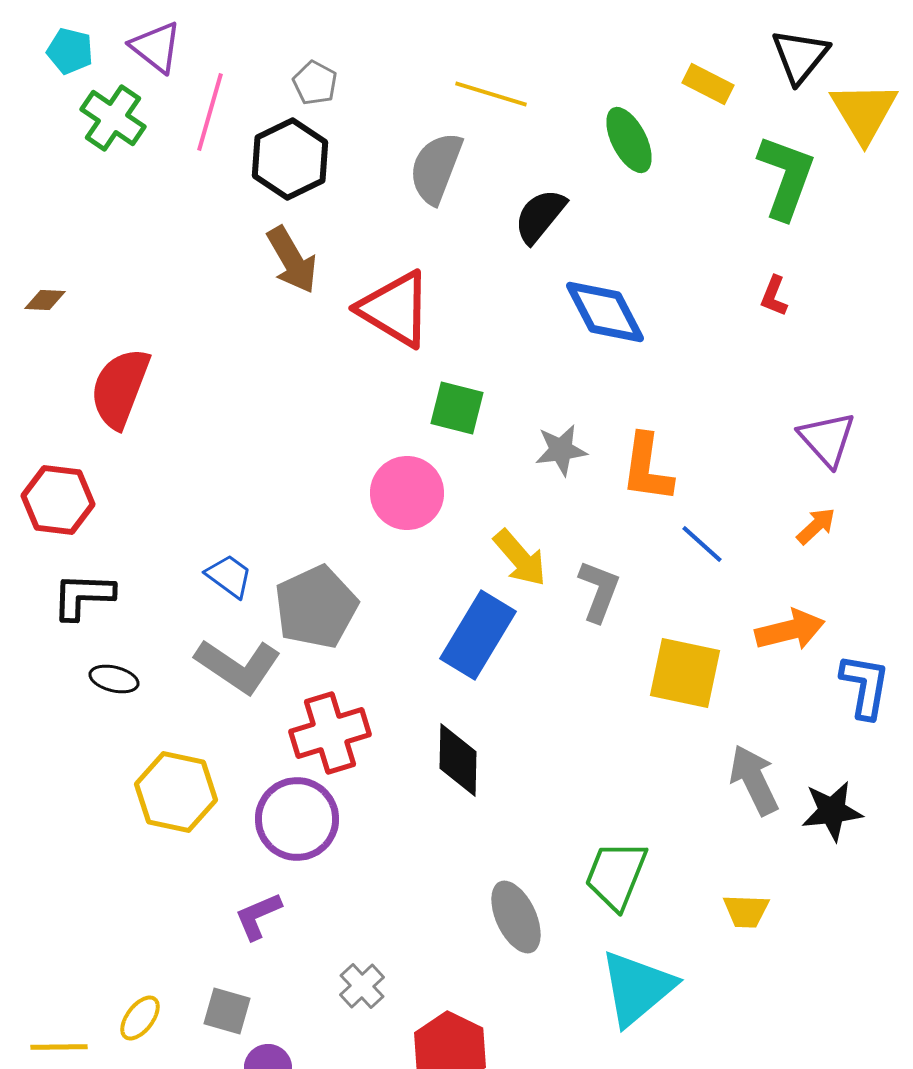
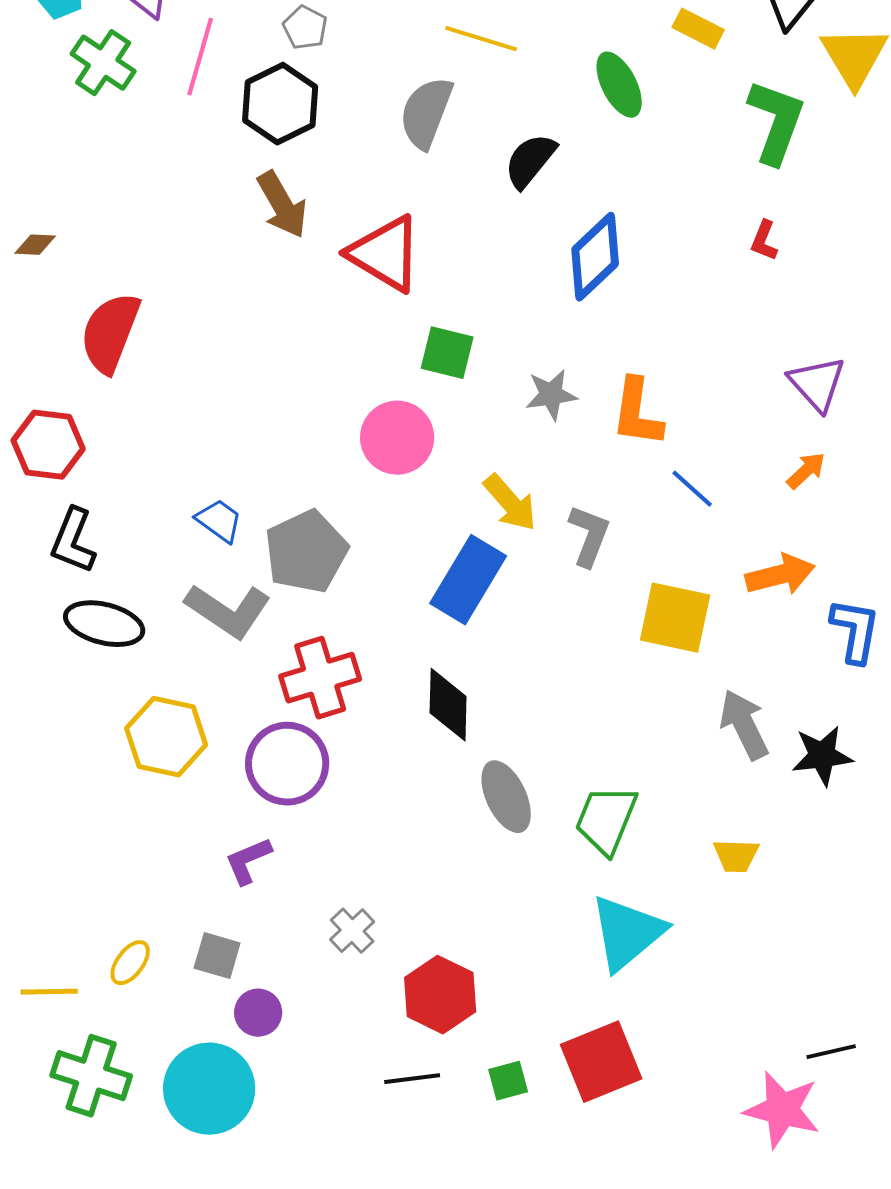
blue diamond: (605, 312) -> (595, 257), turned 74
black L-shape: (83, 596) -> (73, 541), turned -70
black ellipse: (114, 679) -> (104, 624), size x1.6
gray ellipse: (516, 917) -> (506, 797), moved

